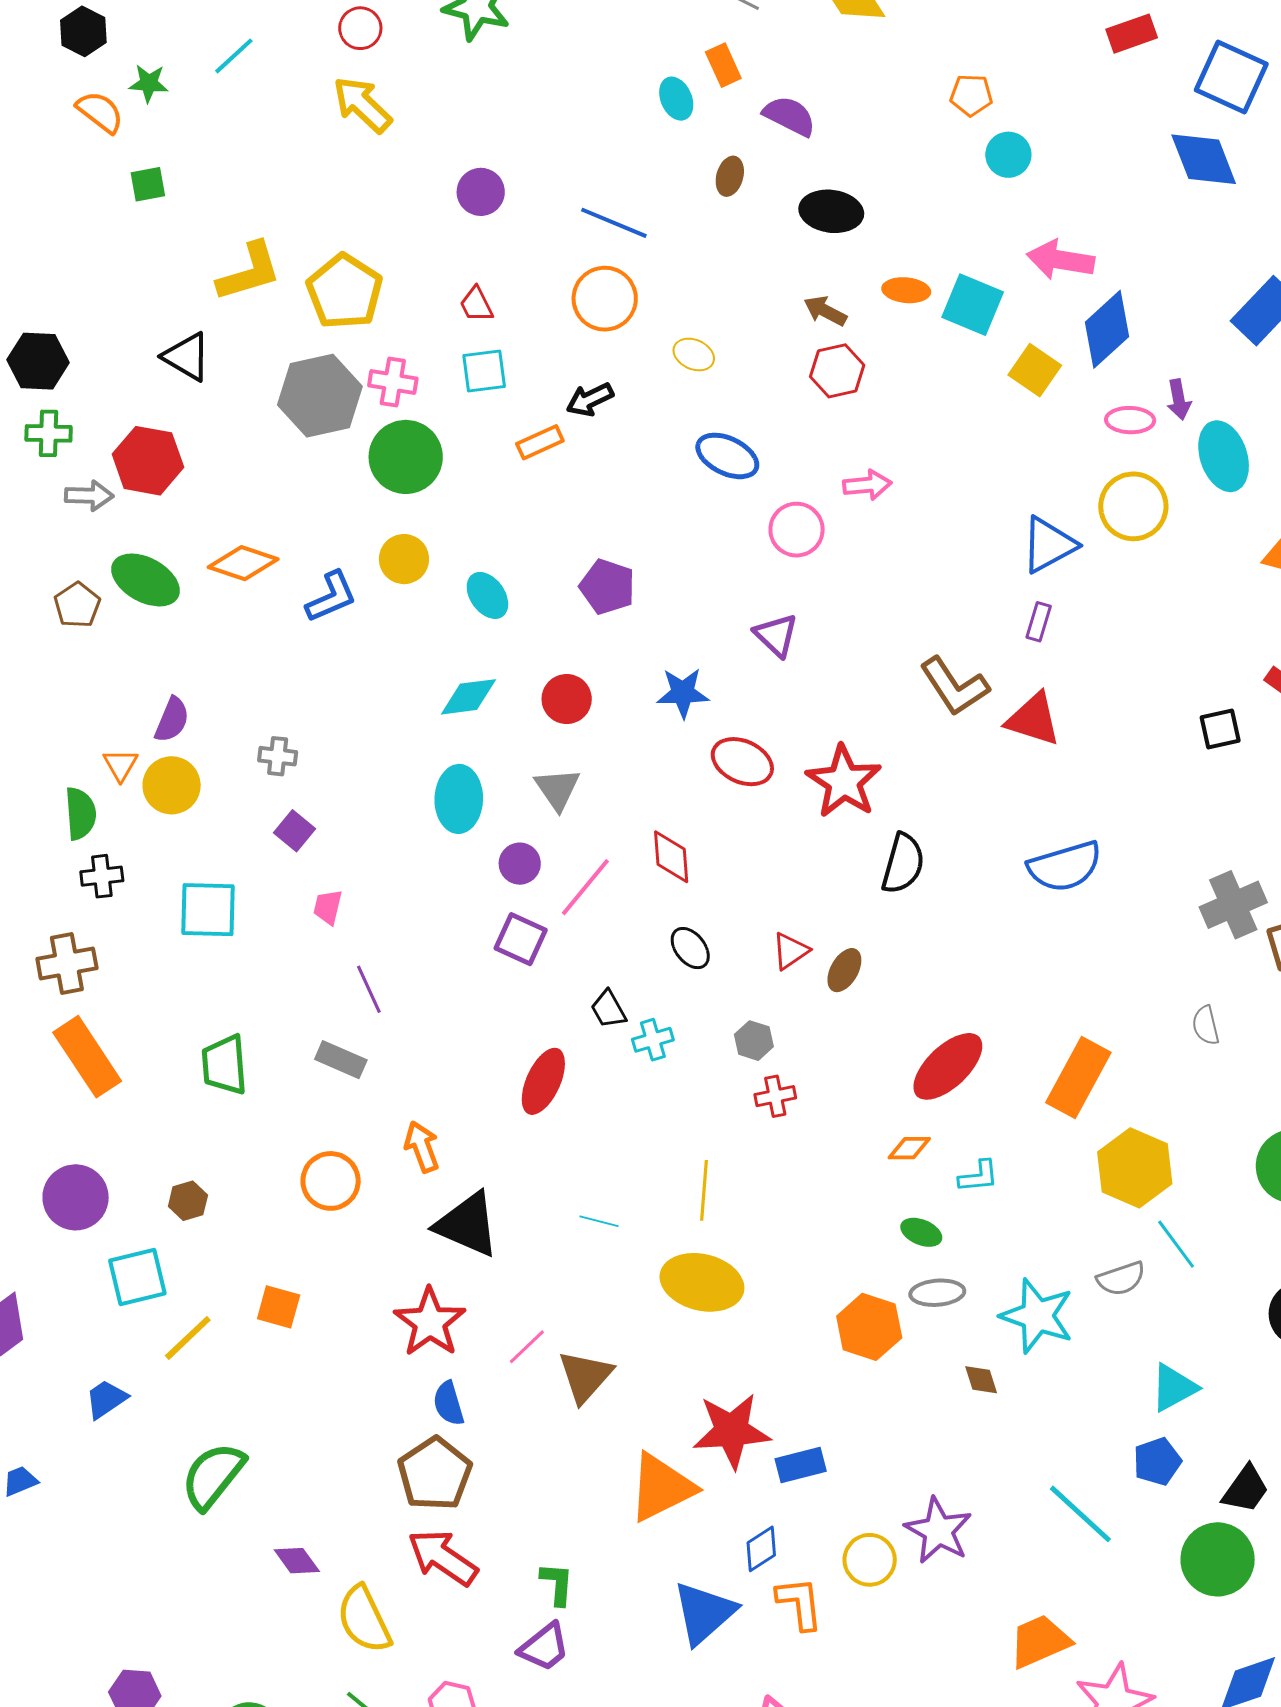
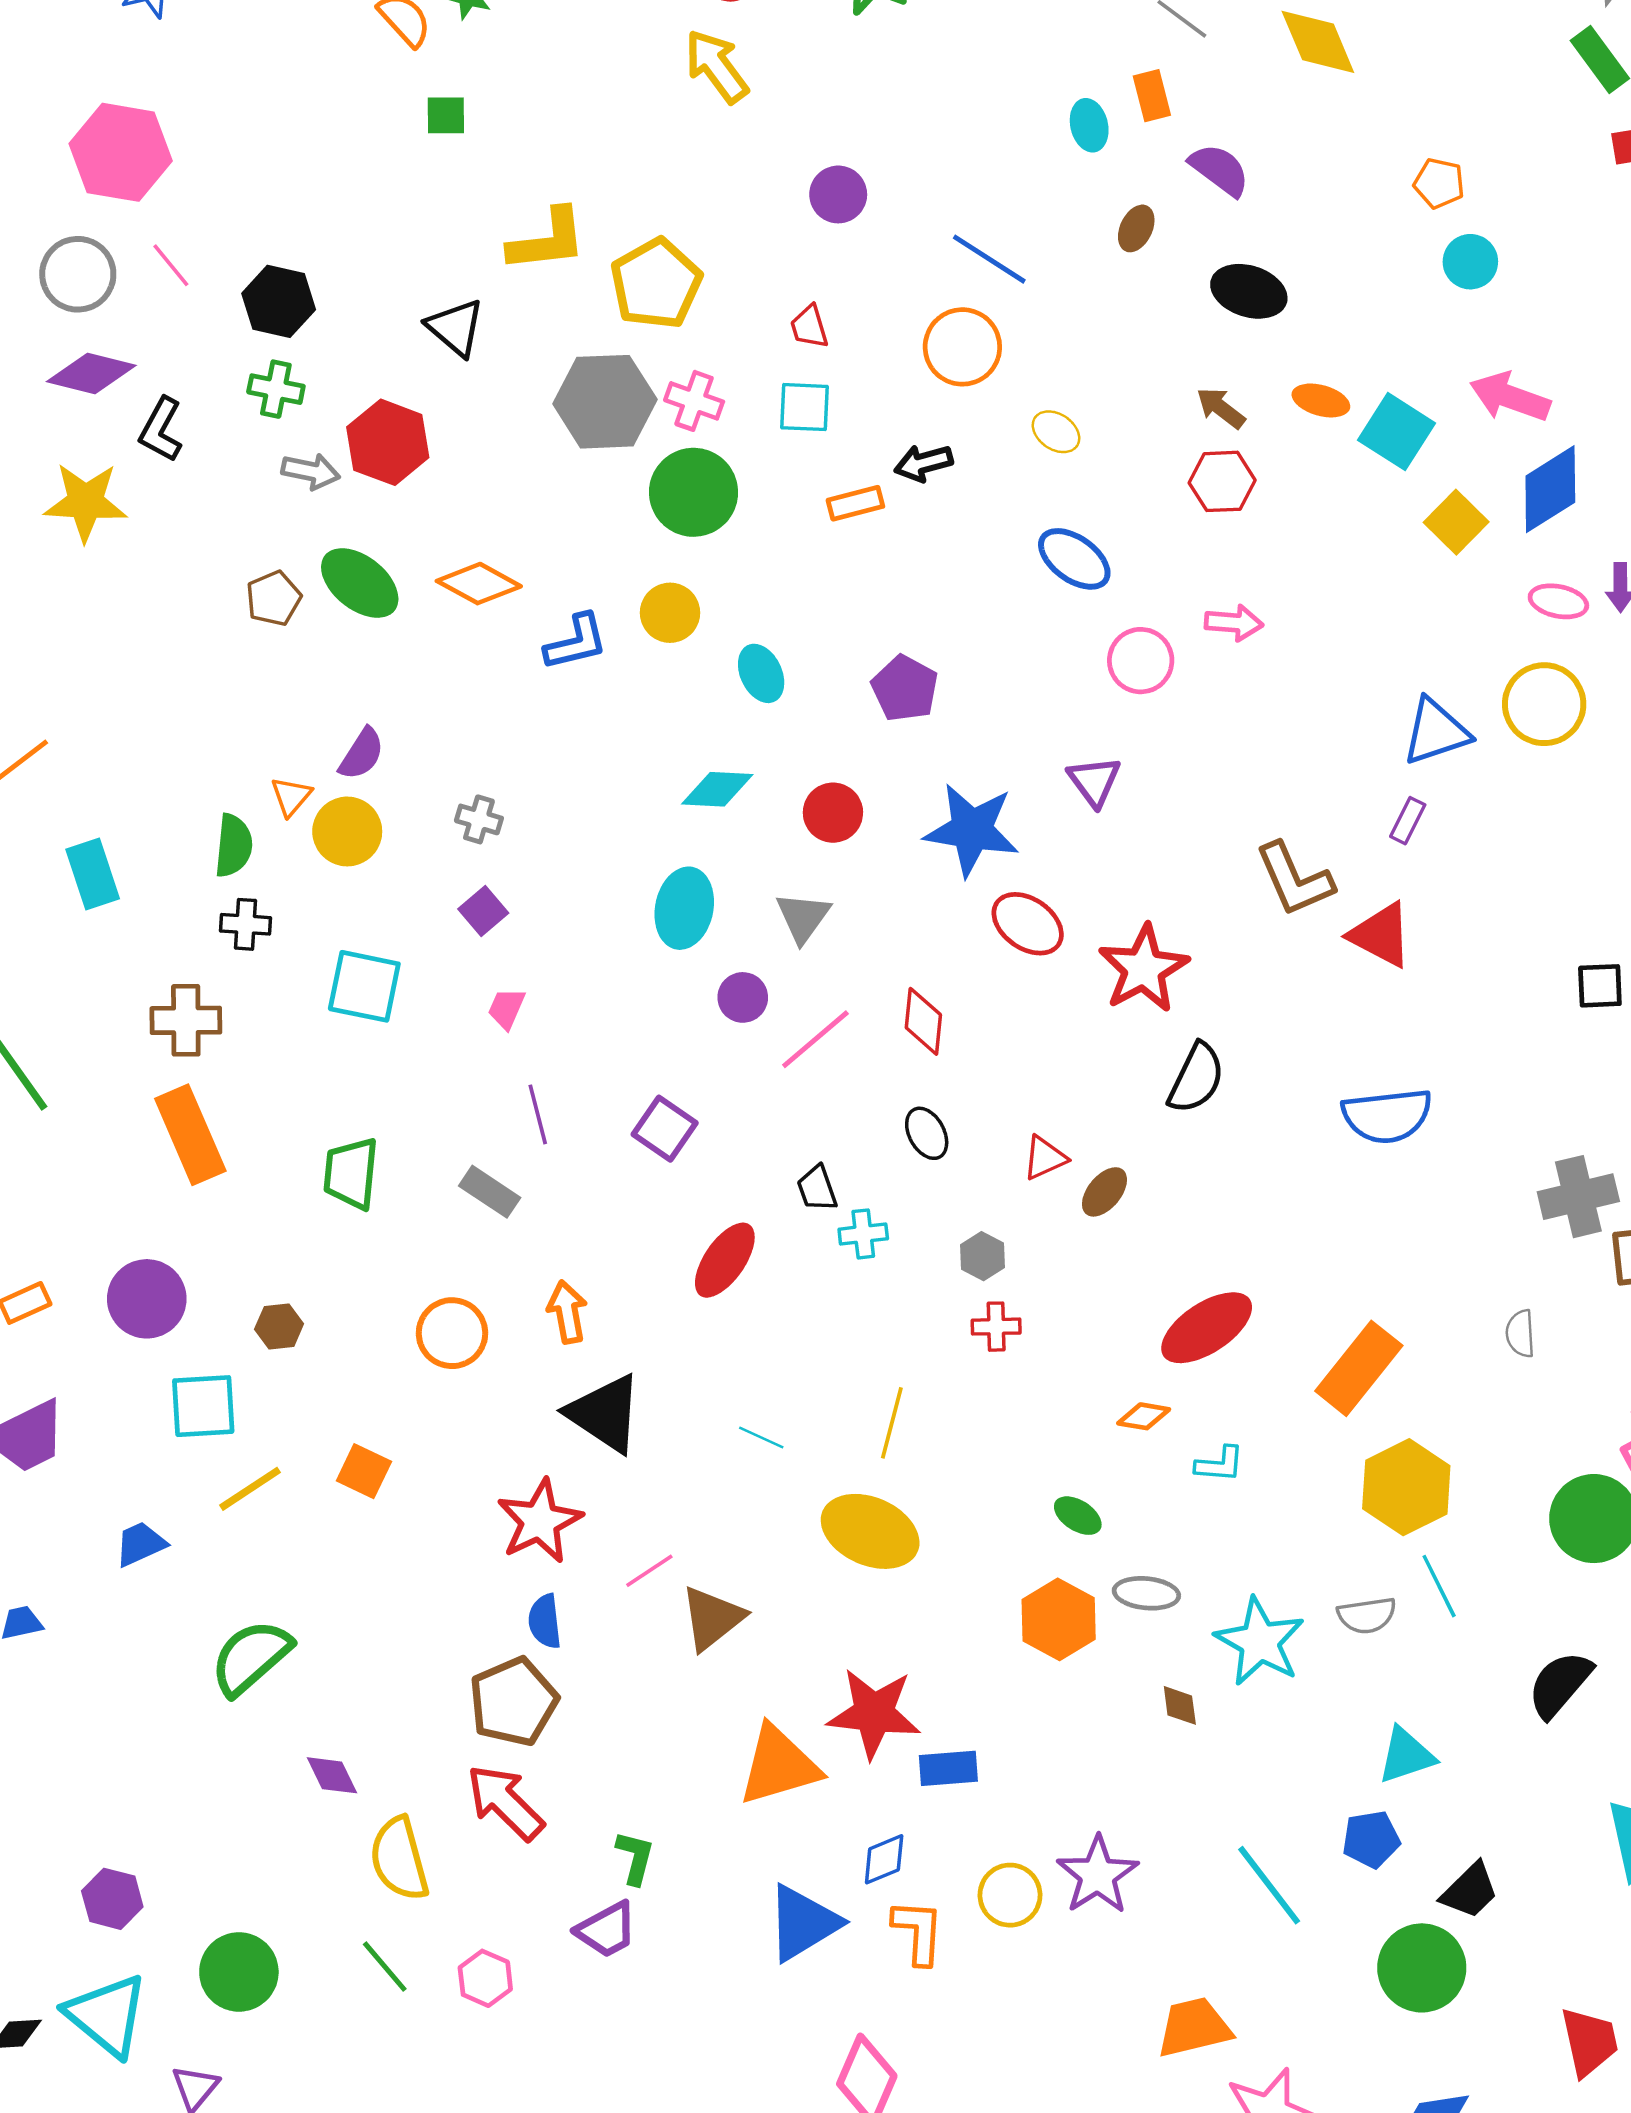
blue star: (683, 693) -> (972, 830), size x1.5
purple square: (521, 939) -> (665, 1129), moved
green ellipse: (921, 1232) -> (1078, 1516), moved

